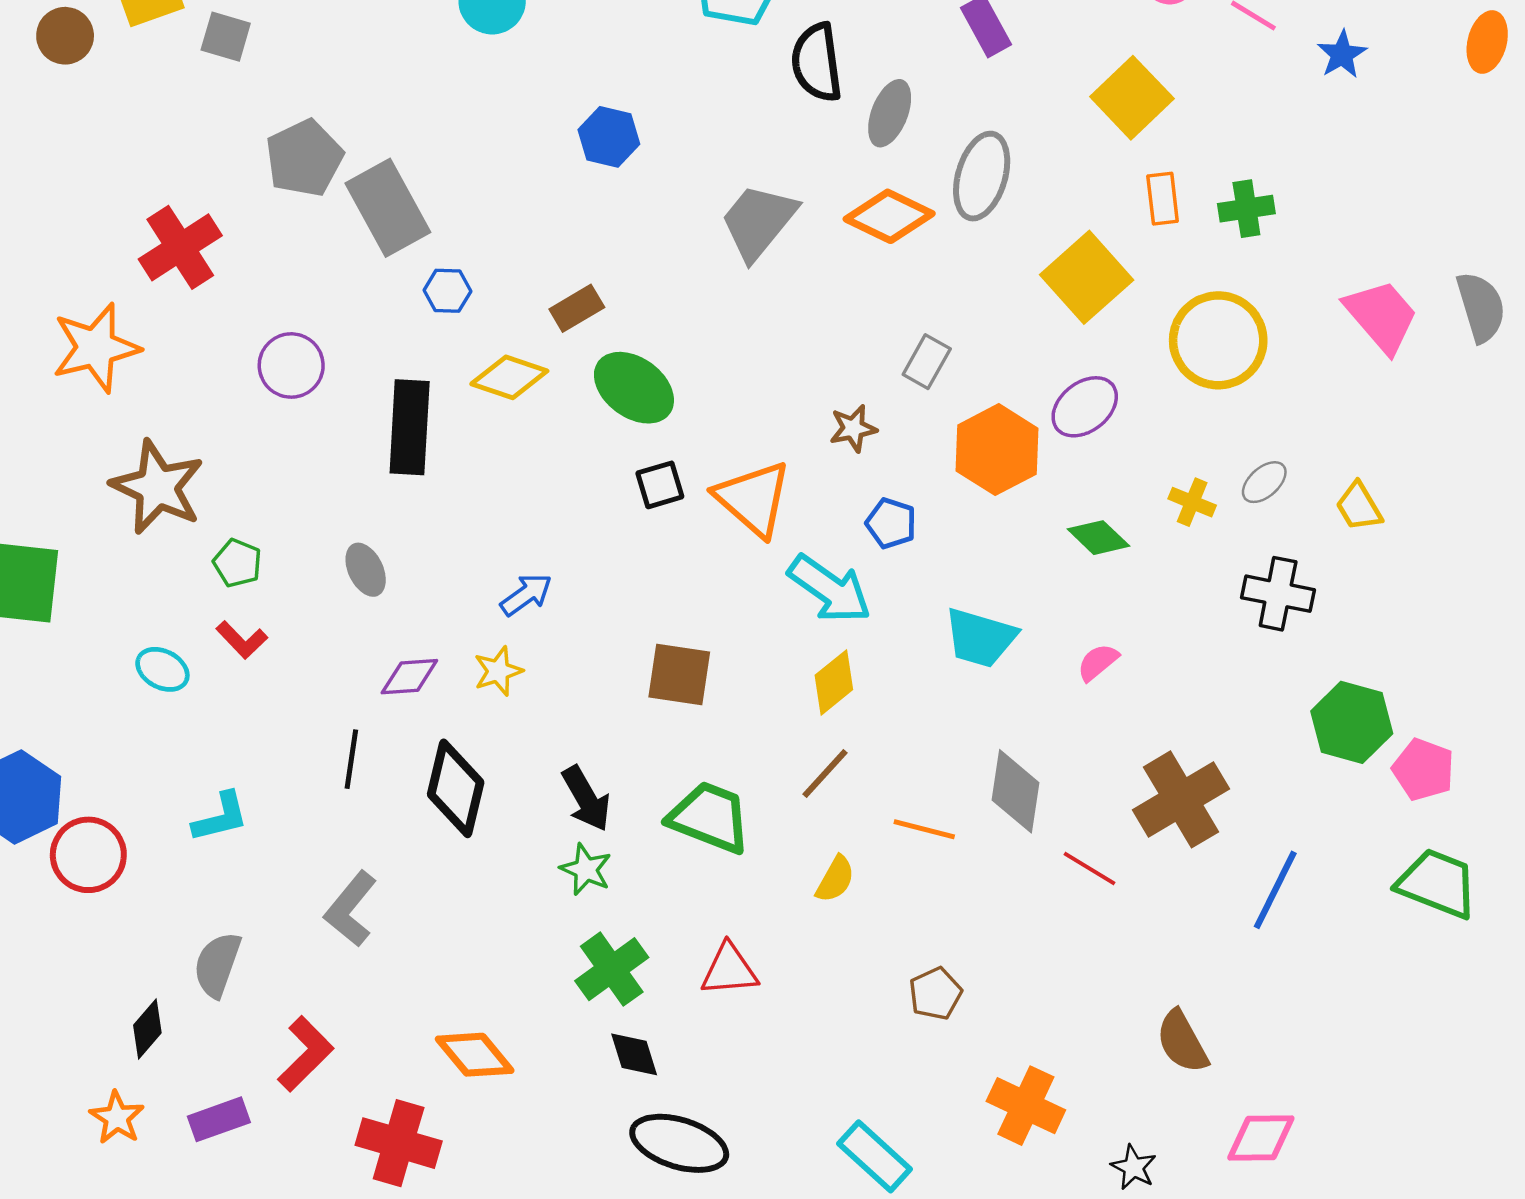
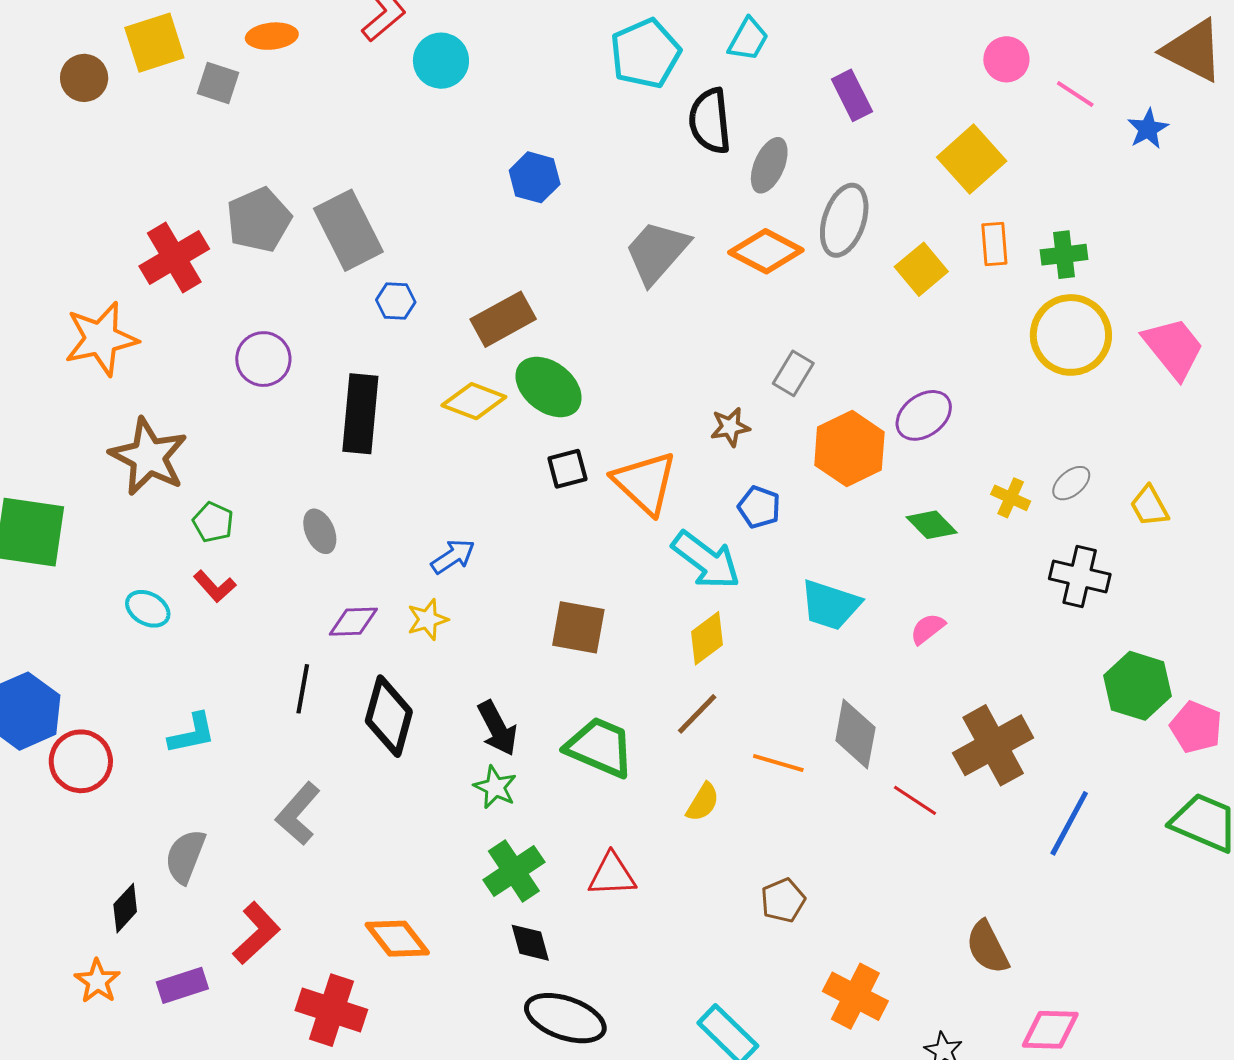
gray pentagon: (304, 158) -> (259, 220), moved
yellow square: (1087, 277) -> (921, 269), moved, size x0.7
brown rectangle: (577, 308) -> (503, 319), size x1.4
yellow circle: (1218, 340) -> (1071, 335), moved
yellow diamond: (509, 377) -> (474, 401), moved

